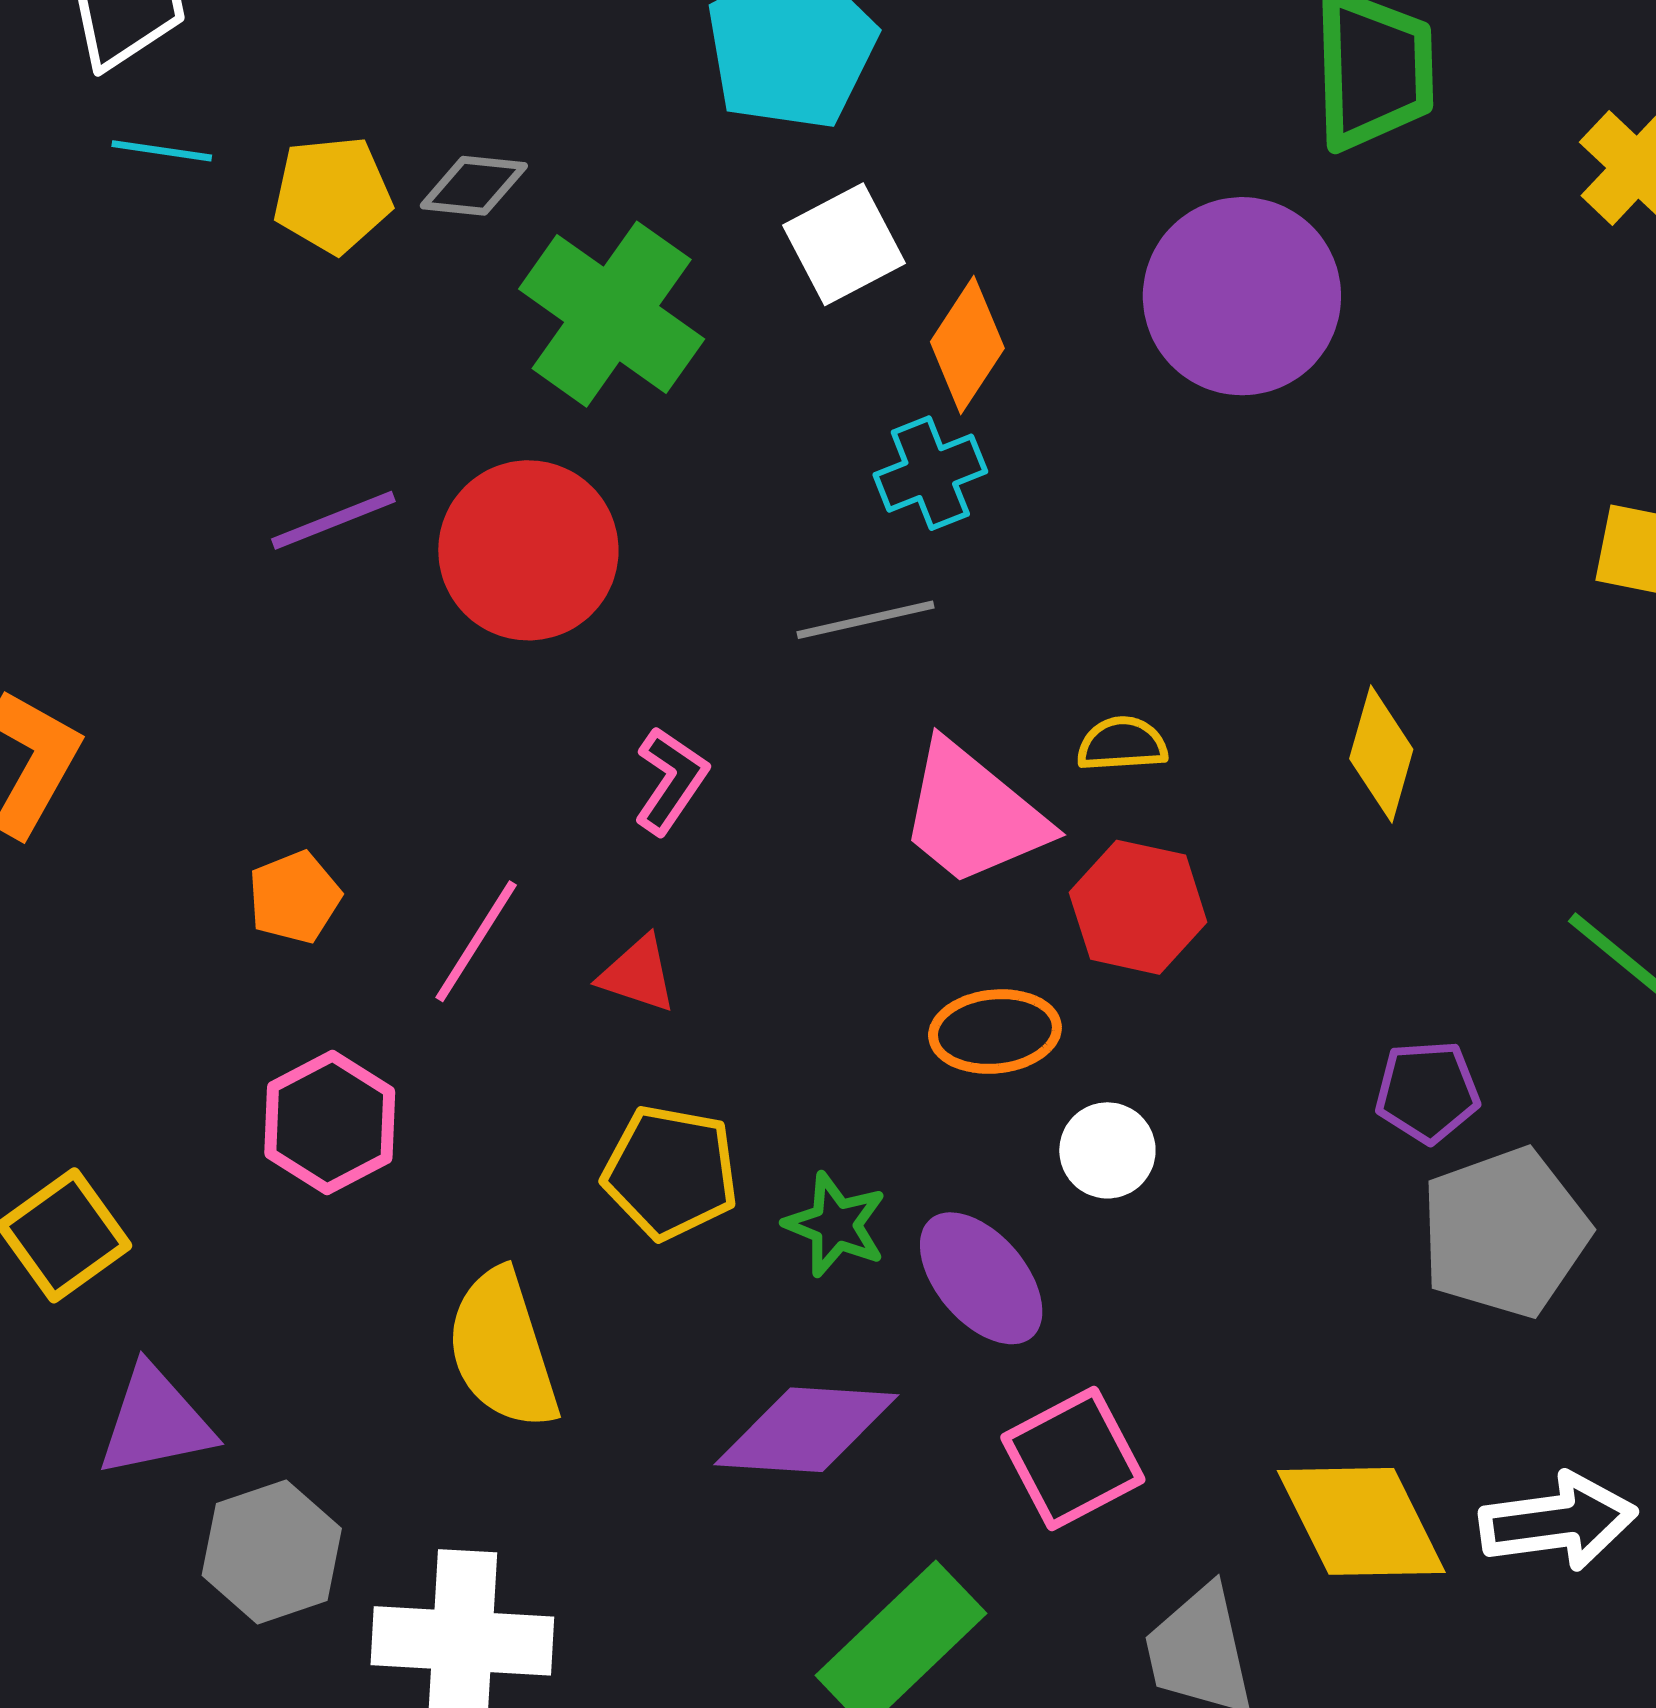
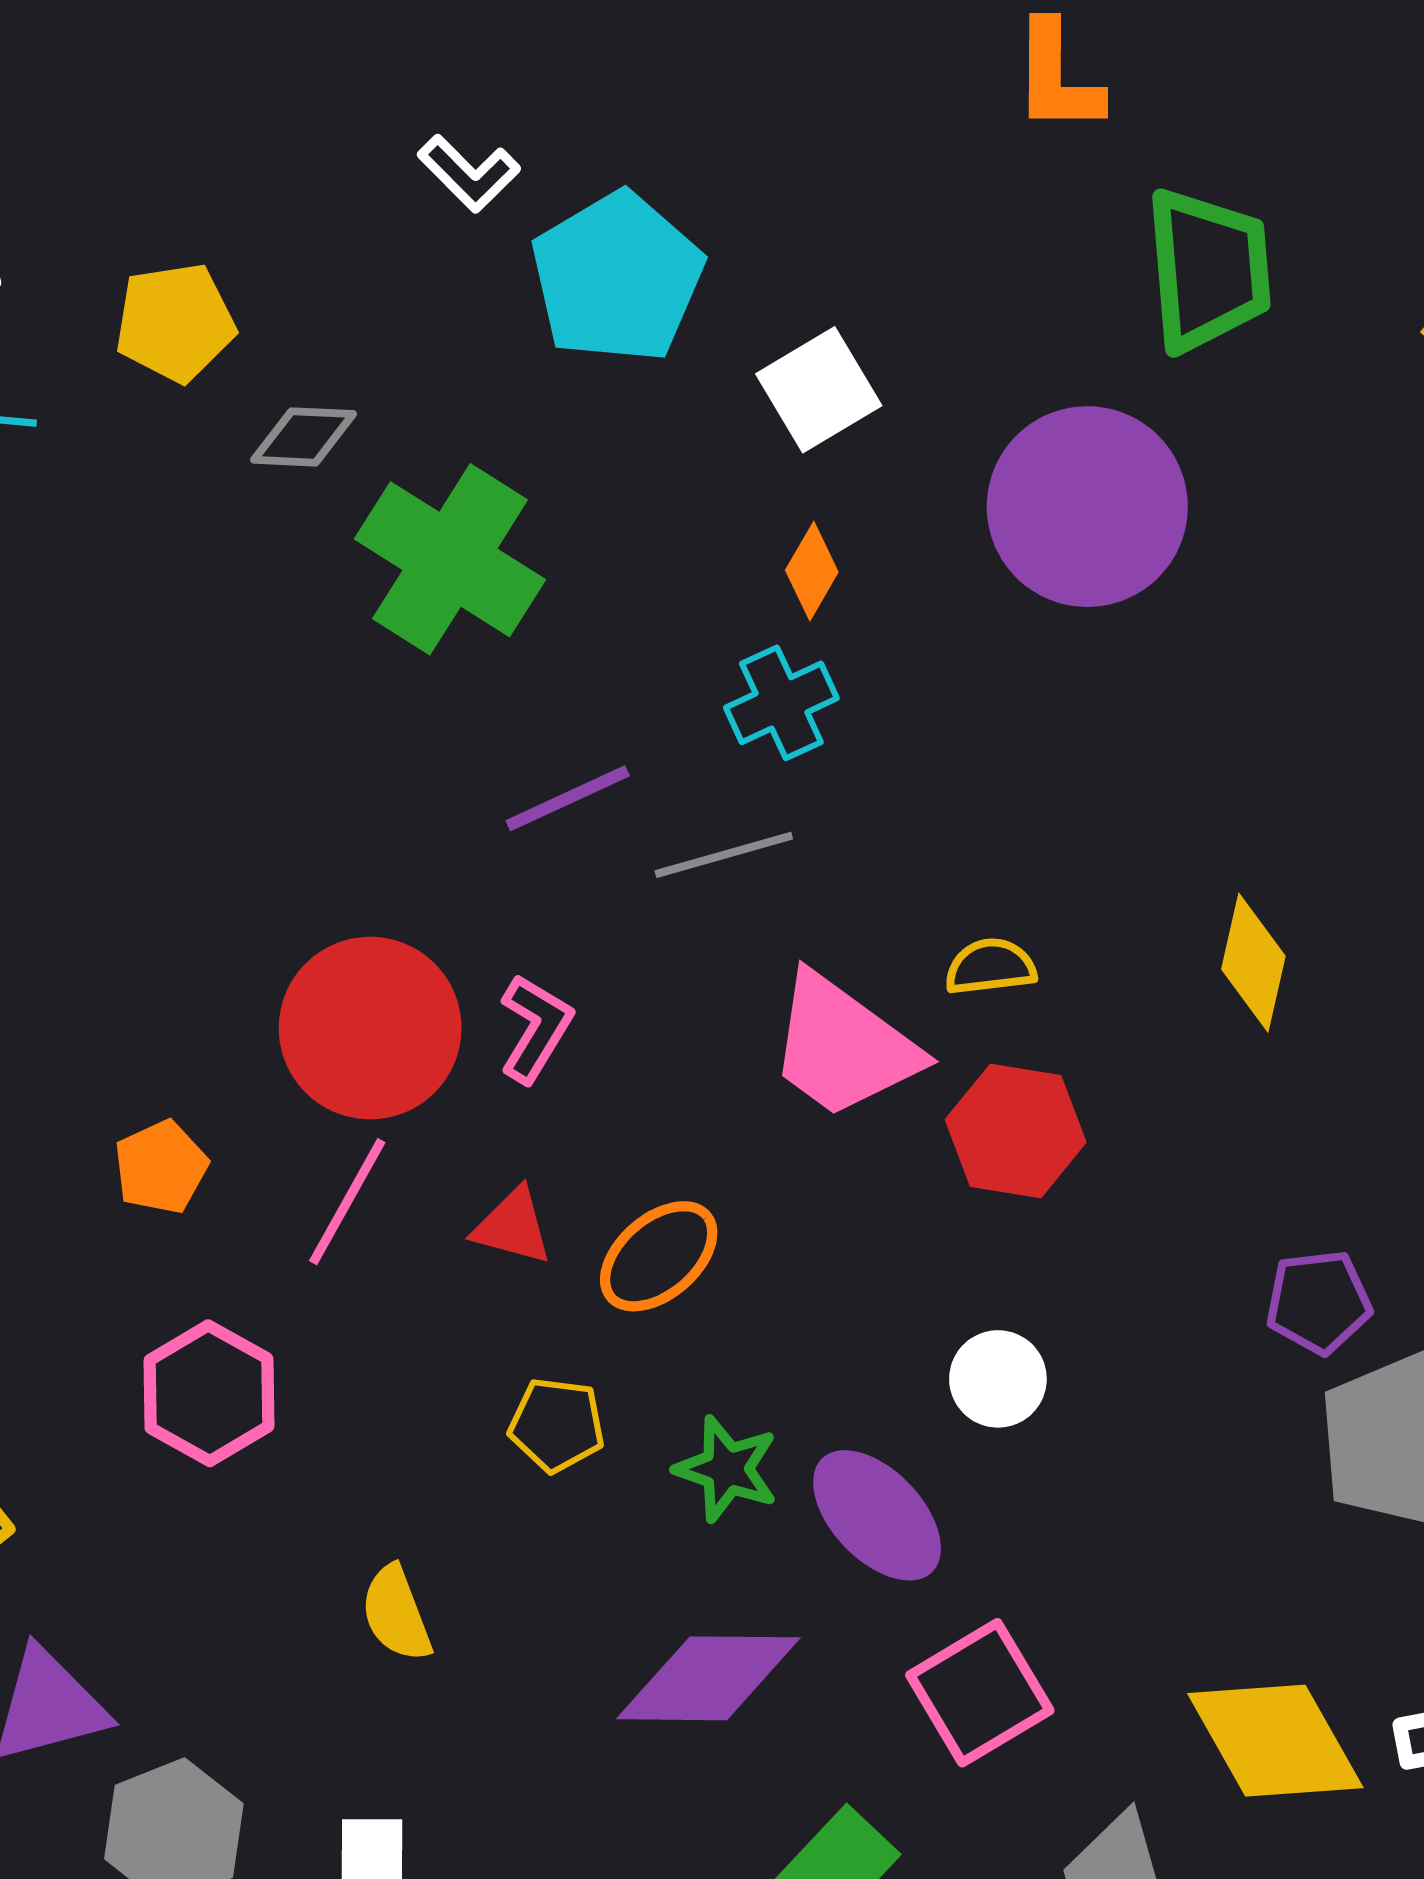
yellow pentagon: (332, 195) -> (175, 322), moved
white square: (844, 244) -> (819, 390), moved
orange diamond: (967, 345) -> (812, 571), size x0.7
purple line: (333, 520) -> (568, 798), moved
red circle: (528, 550) -> (370, 1028), moved
orange ellipse: (995, 1032) -> (659, 1256), moved, turned -32
yellow pentagon: (671, 1172) -> (557, 1425), size x0.7
yellow semicircle: (503, 1349) -> (396, 1614), size x0.6

